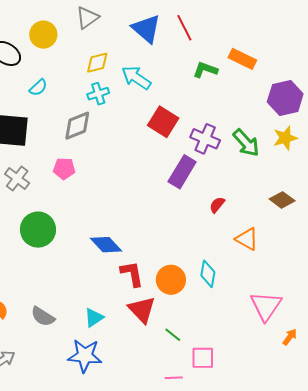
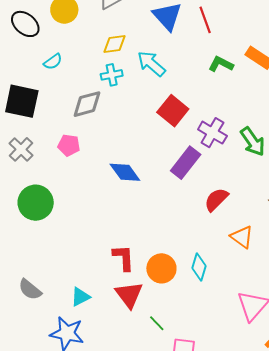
red semicircle: (217, 205) -> (216, 200), size x1.5
blue diamond: (106, 245) -> (125, 172), moved

